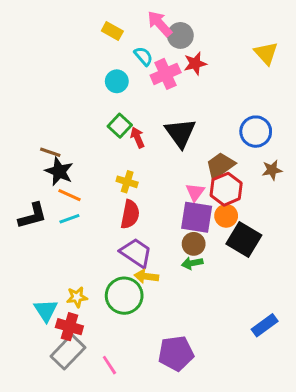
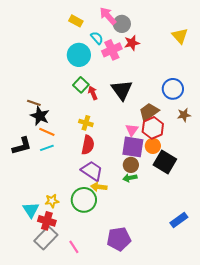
cyan circle: (117, 81) -> (79, 55), size x1.5

